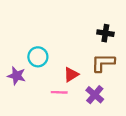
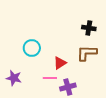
purple star: (17, 76) -> (14, 78), moved
purple cross: (95, 95) -> (68, 87), moved, turned 35

